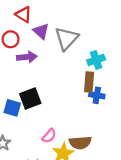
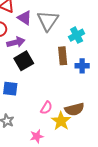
brown rectangle: (89, 82) -> (63, 56), moved
black square: (30, 98) -> (24, 61), moved

